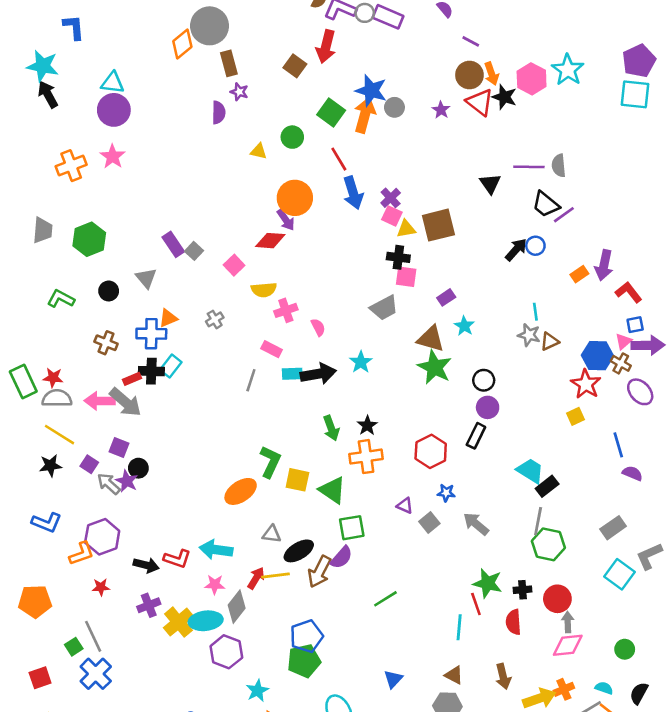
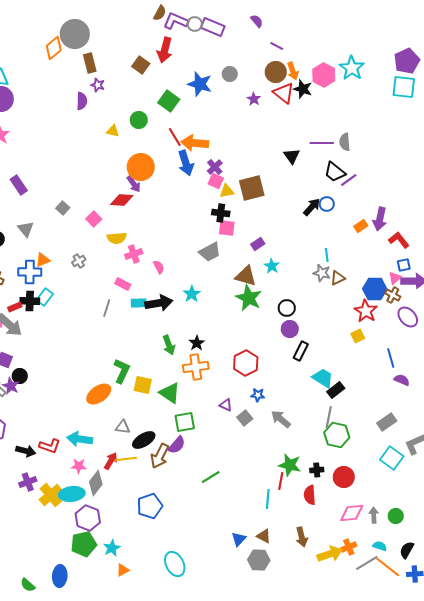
gray circle: (394, 107) -> (230, 74), moved
orange arrow: (365, 115) -> (195, 143), moved, turned -100
purple rectangle: (173, 244) -> (19, 185), moved
black rectangle: (476, 436) -> (301, 351), moved
red line: (476, 604) -> (281, 481), turned 30
gray arrow: (568, 622) -> (374, 515), moved
green pentagon: (304, 661) -> (84, 544), moved
blue triangle: (393, 679) -> (239, 539), moved

